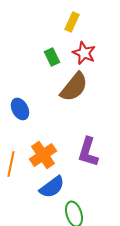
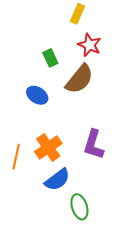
green rectangle: (52, 57) -> (50, 58), moved
blue ellipse: (20, 109) -> (37, 95), moved, turned -30

